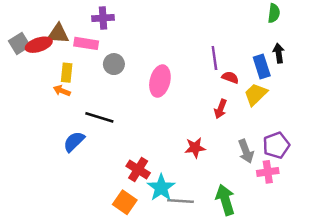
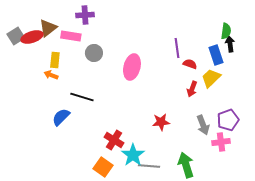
green semicircle: (274, 13) -> (226, 31), moved
brown triangle: (58, 34) -> (48, 28), turned -42
red arrow: (221, 109) -> (192, 89), moved

